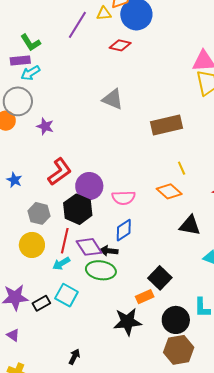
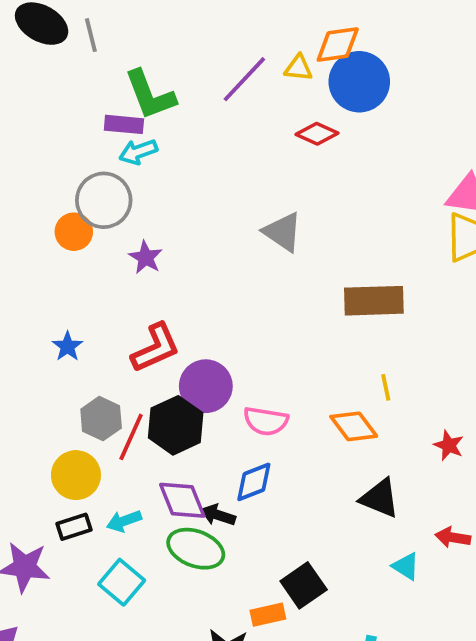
green L-shape: (31, 43) -> (150, 95), size x1.4
red line: (65, 241) -> (131, 437), moved
black rectangle: (41, 303) -> (74, 527), moved

